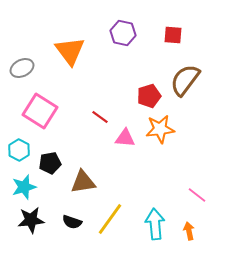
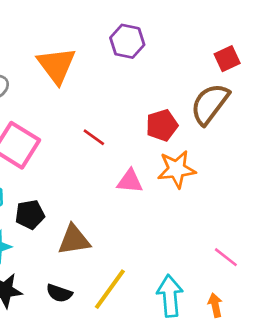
red square: (173, 35) -> (227, 59), moved, turned -30
red line: (100, 117) -> (94, 137), moved

